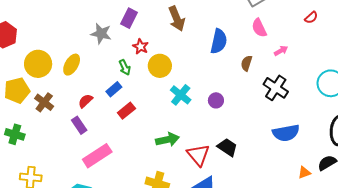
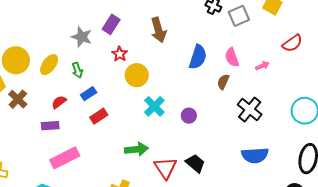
red semicircle: (311, 18) -> (292, 43), size x1.5
pink semicircle: (259, 28) -> (232, 57), moved
pink arrow: (281, 51) -> (262, 66), moved
green arrow: (125, 67) -> (77, 70), moved
purple rectangle: (79, 125) -> (50, 126), turned -66

